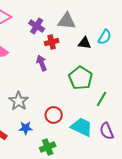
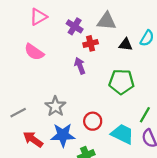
green pentagon: (81, 78) -> (121, 82), turned -30
green line: (102, 99) -> (145, 115), moved
blue star: (26, 128) -> (63, 135), size x1.6

